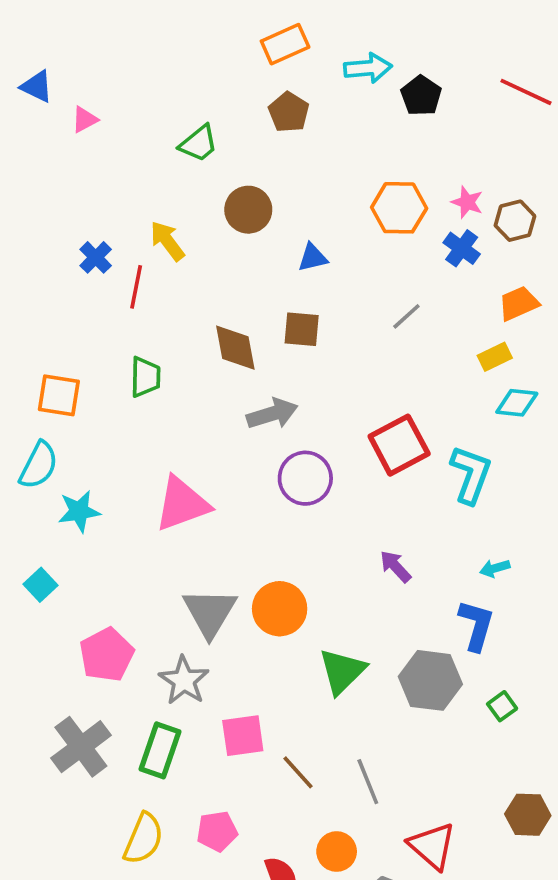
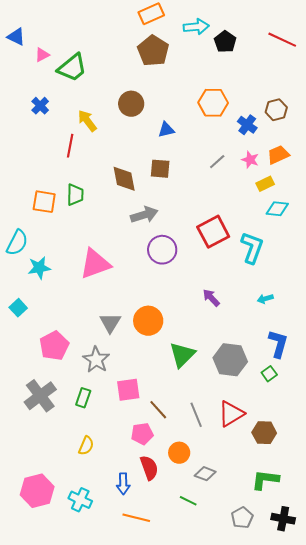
brown pentagon: (289, 112) -> (153, 51), size x1.4
green trapezoid: (199, 143) -> (72, 68), moved, size x1.4
pink star: (467, 202) -> (250, 160), moved
blue cross: (96, 257) -> (40, 106), moved
orange square: (59, 395) -> (44, 202), moved
gray triangle: (210, 612) -> (110, 323), size x0.7
blue L-shape: (476, 625) -> (278, 344), moved
green rectangle: (160, 750) -> (83, 398), size x0.7
brown hexagon: (528, 815) -> (264, 433), moved
pink pentagon: (217, 831) -> (142, 434), moved
yellow semicircle: (143, 839) -> (86, 446), moved, size x0.7
red triangle: (432, 846) -> (231, 414), moved, turned 48

